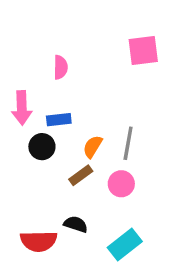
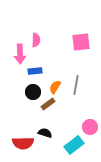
pink square: (143, 50) -> (81, 42), moved
pink arrow: (22, 108) -> (20, 54), moved
black circle: (42, 147) -> (33, 92), moved
pink circle: (121, 184) -> (90, 127), moved

